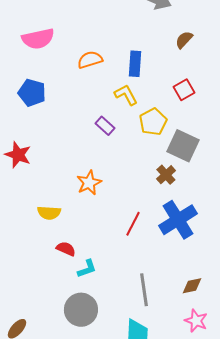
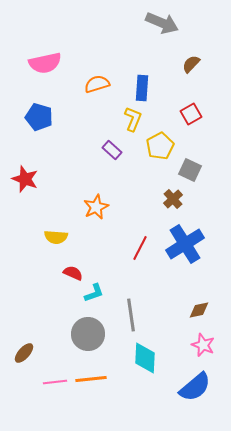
yellow L-shape: (126, 95) -> (133, 119), turned 50
gray square: (183, 146) -> (190, 170), size x0.7
gray line: (144, 290) -> (131, 315), moved

